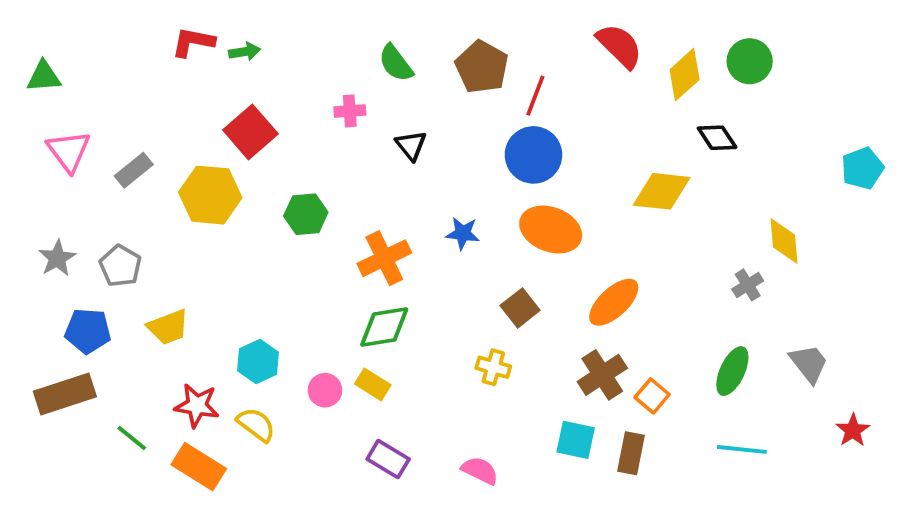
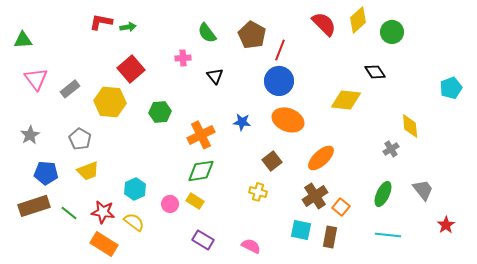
yellow diamond: (685, 75) -> (358, 20), moved
gray pentagon: (120, 266) -> (80, 139), moved
green line: (132, 438) -> (69, 213), moved

